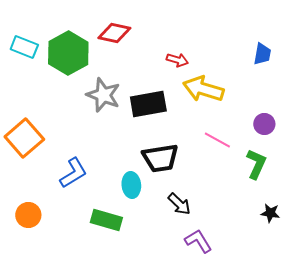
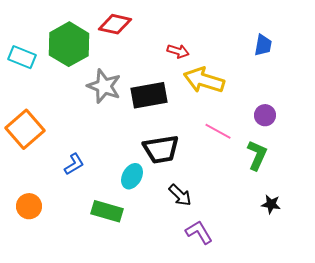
cyan rectangle: (24, 47) -> (22, 57), moved
blue L-shape: (73, 173) -> (74, 164), size x0.7
cyan ellipse: (131, 185) -> (132, 176), turned 35

